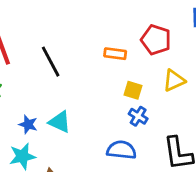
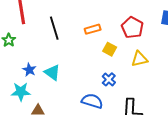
orange rectangle: (115, 54) -> (93, 29), moved, turned -35
yellow square: (133, 90) -> (110, 49), moved

